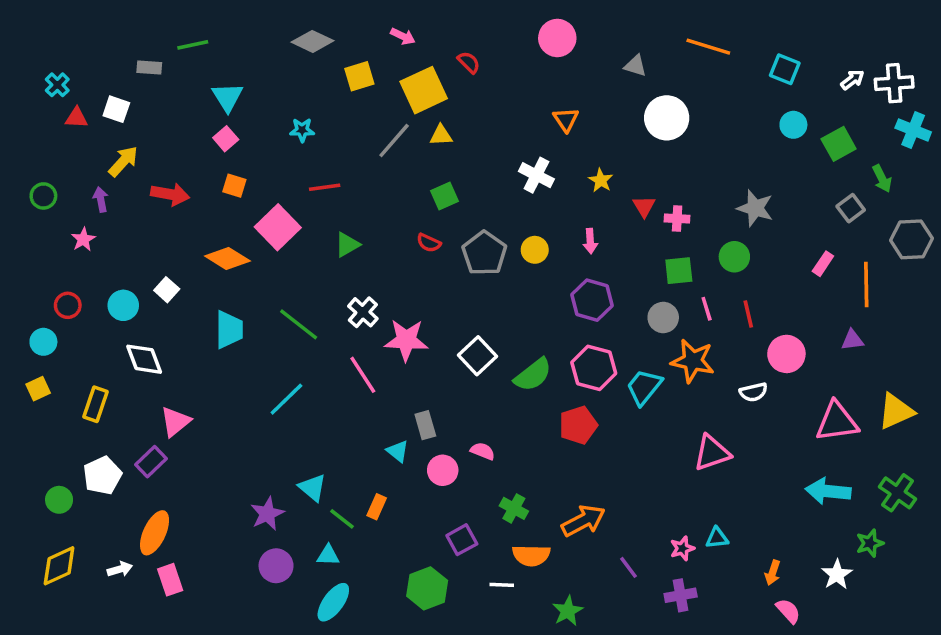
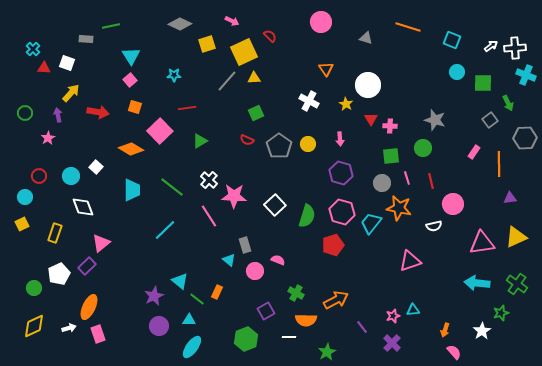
white circle: (667, 118) -> (368, 85), moved
green square: (839, 144) -> (483, 83), turned 30
purple triangle: (852, 340) -> (510, 198), moved
green semicircle: (533, 375) -> (307, 216), turned -35
purple cross: (681, 595) -> (392, 343), turned -36

